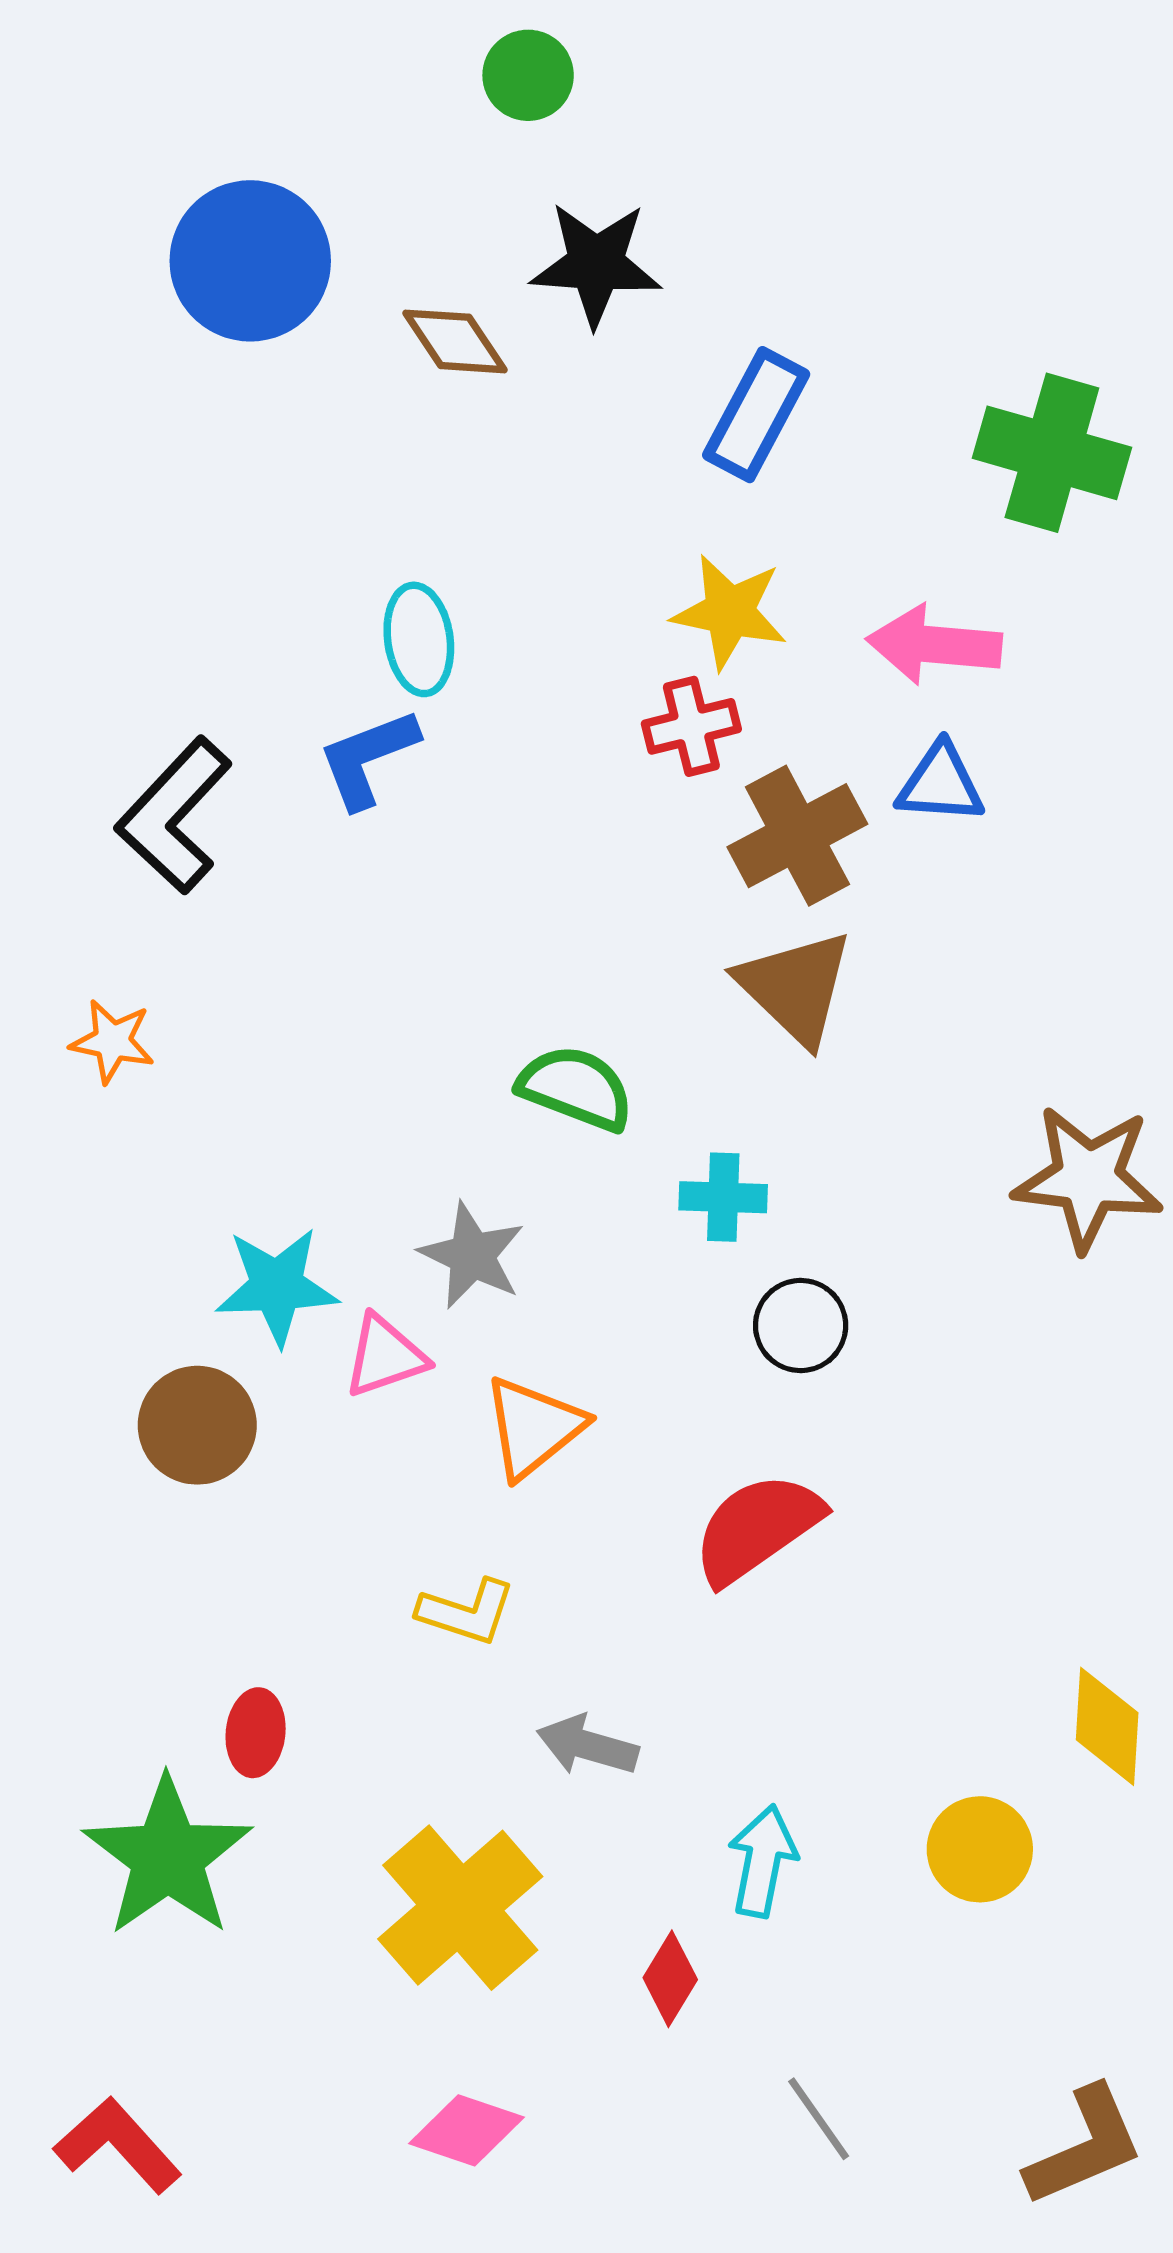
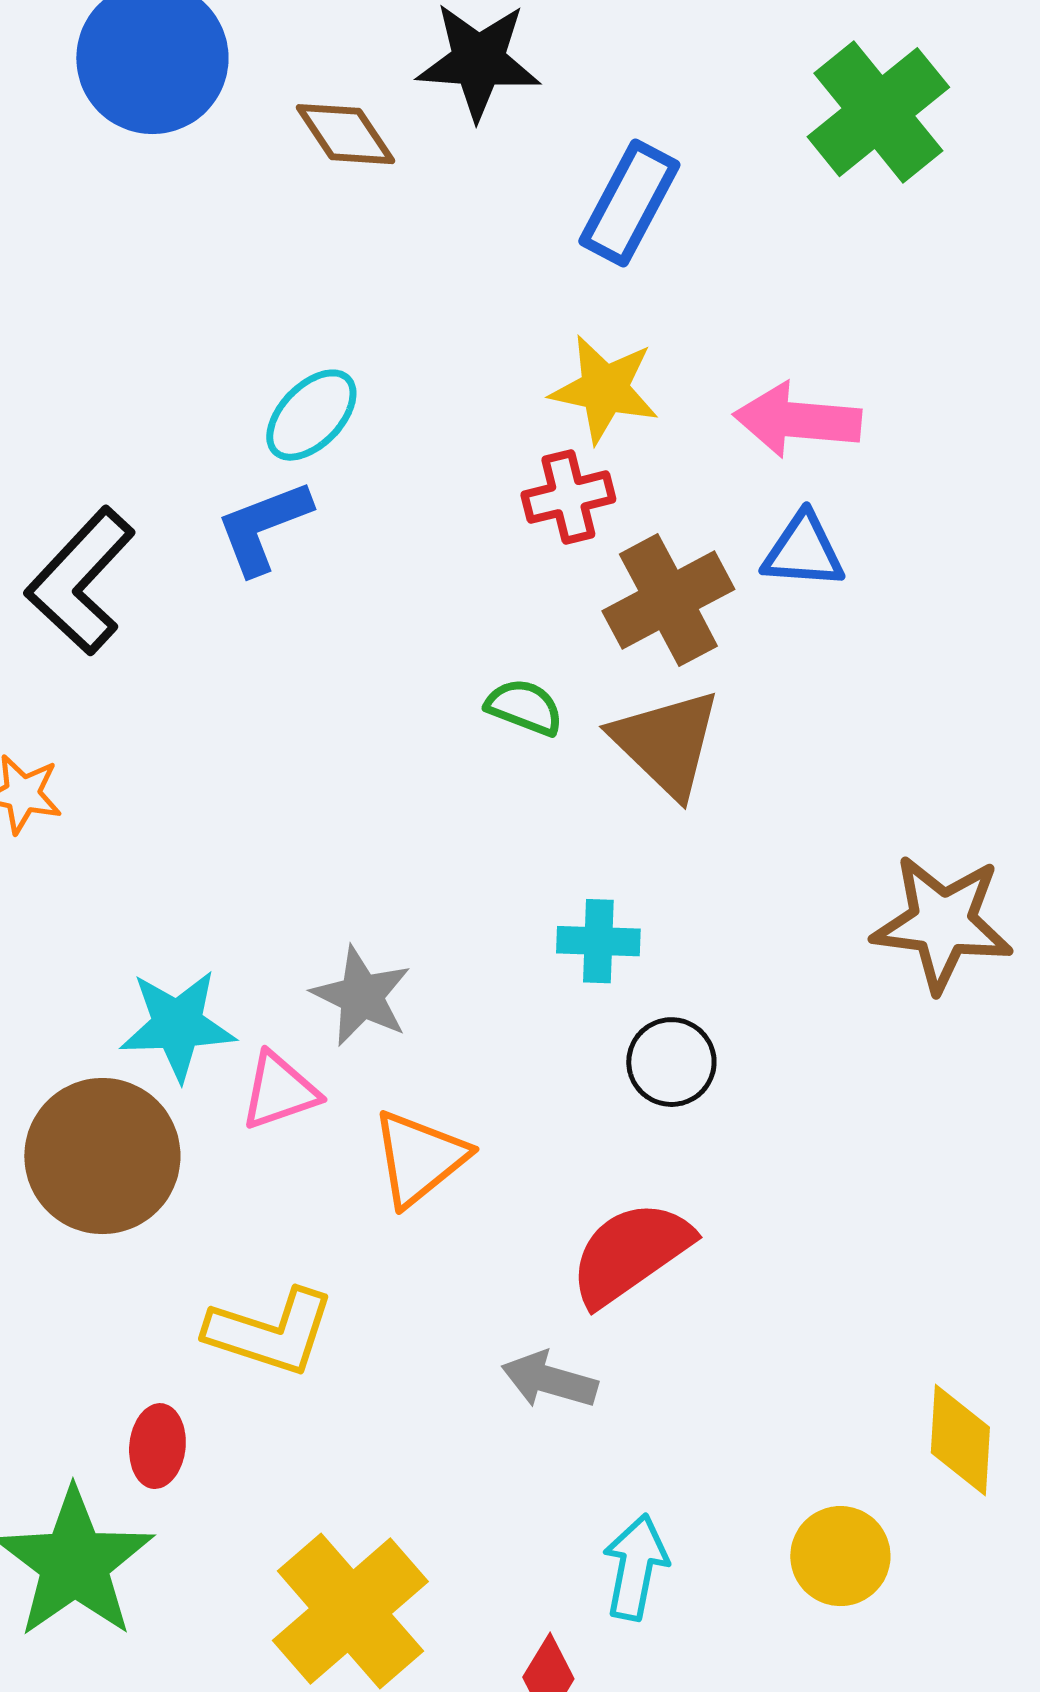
green cross: (1052, 453) -> (878, 112), moved, turned 35
cyan ellipse: (419, 639) -> (311, 415), turned 52
green semicircle: (576, 1088) -> (524, 707), moved, size x0.7
brown circle: (197, 1425) -> (102, 1156), size x1.4
yellow L-shape: (467, 1612) -> (270, 1332), moved, size x1.4
gray arrow: (587, 1745) -> (549, 1380), moved

